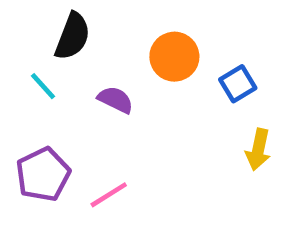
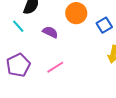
pink line: (109, 195) -> (55, 67), moved

